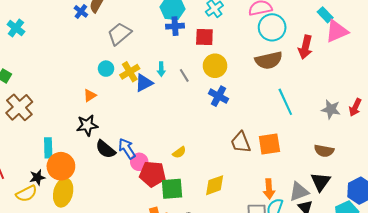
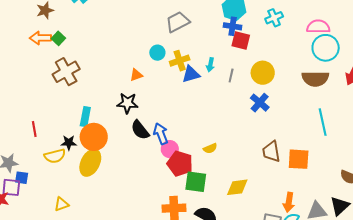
red square: (204, 37) -> (241, 41), moved
gray line: (184, 75) -> (231, 76), turned 32

